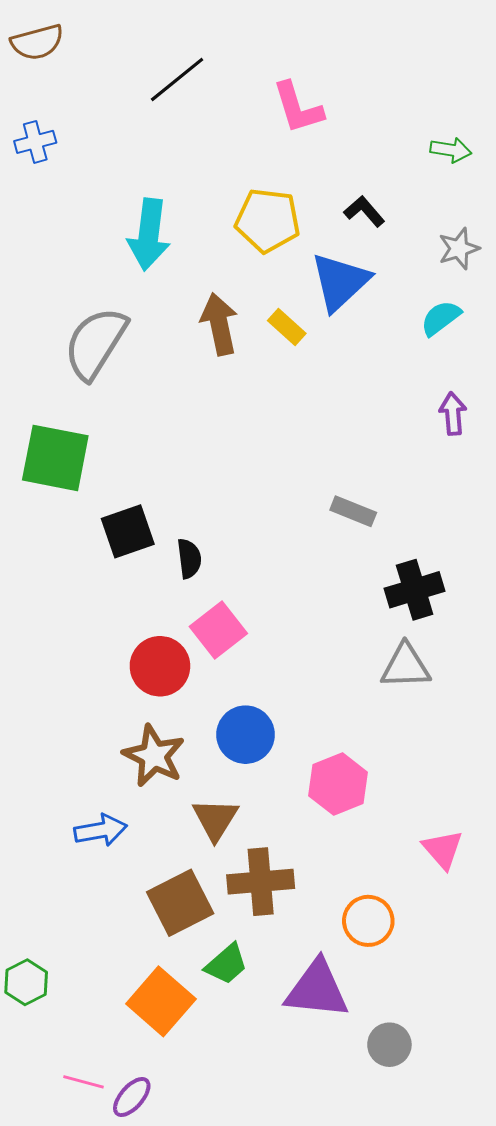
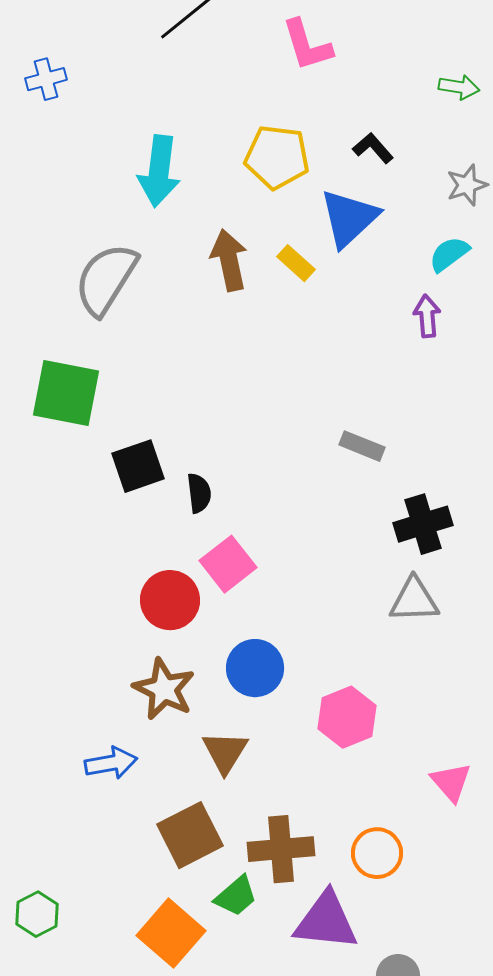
purple arrow: (453, 414) -> (427, 316), moved
brown cross: (261, 882) -> (281, 849), moved

